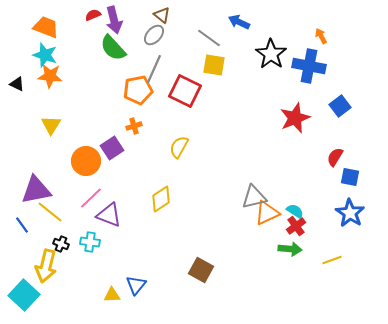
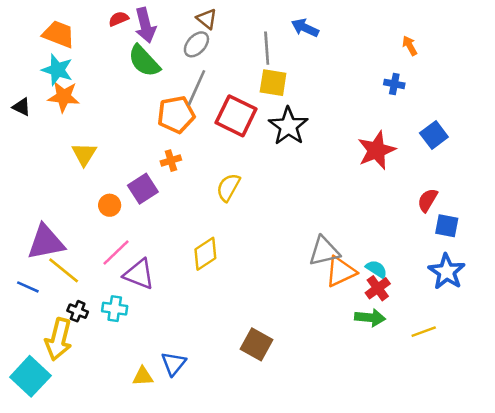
gray line: (209, 38) -> (267, 48), turned 50
black star: (271, 54) -> (288, 126), moved
blue cross: (309, 66) -> (394, 84), size x0.5
yellow triangle: (51, 125) -> (84, 154), moved
orange circle: (86, 161) -> (110, 205), size x0.6
blue line: (22, 225) -> (28, 287), turned -30

